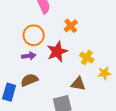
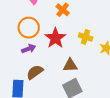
brown triangle: (78, 84) -> (70, 65), moved

